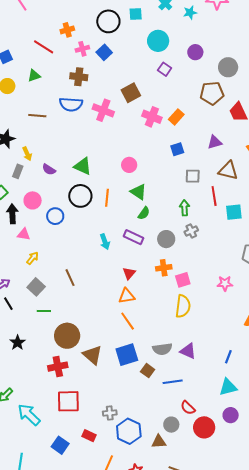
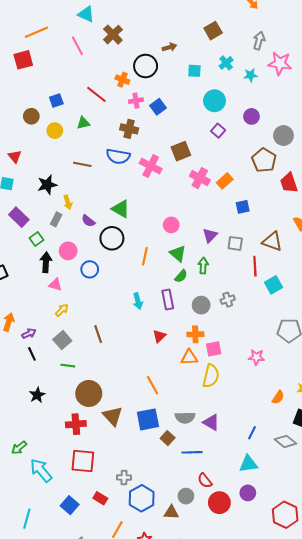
black circle: (108, 21) -> (146, 66), moved
orange cross: (67, 30) -> (122, 80), turned 32
brown pentagon: (212, 93) -> (264, 160), turned 30
purple triangle: (215, 142) -> (210, 235), moved, turned -35
blue square: (177, 149) -> (243, 207), moved
green triangle: (83, 166) -> (121, 209), moved
black circle: (80, 196) -> (112, 238), moved
green arrow: (185, 208) -> (203, 266), moved
cyan square: (234, 212) -> (273, 285), turned -30
purple rectangle: (133, 237) -> (168, 300), turned 48
orange triangle: (127, 296) -> (189, 357), moved

